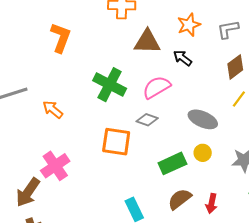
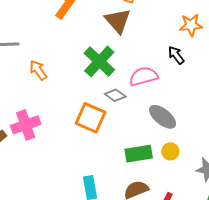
brown triangle: (147, 42) -> (118, 21), moved, turned 32
gray ellipse: (203, 119) -> (163, 117), moved
gray diamond: (147, 120) -> (115, 95), moved

